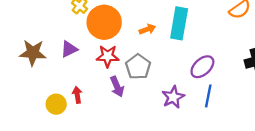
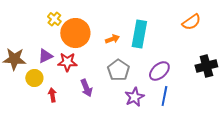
red star: (108, 56) -> (67, 62), moved
gray pentagon: (138, 67) -> (118, 70), moved
yellow circle: (56, 104) -> (34, 78), moved

